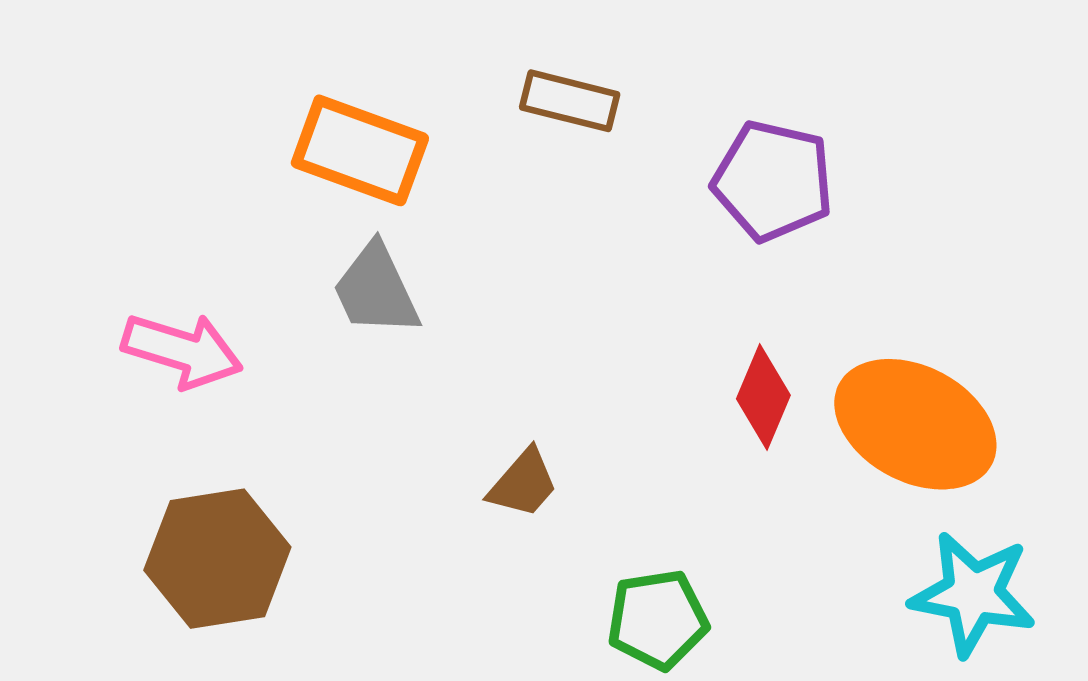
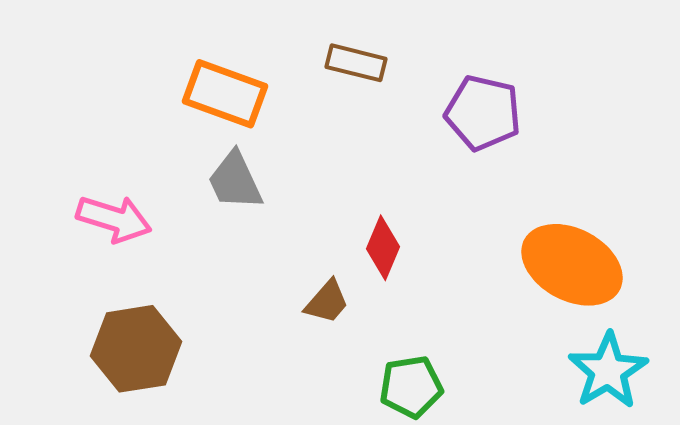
red diamond: (763, 397) -> (383, 248), moved
cyan star: (973, 594) -> (608, 371), turned 30

